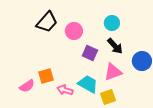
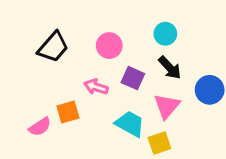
black trapezoid: (47, 22) -> (53, 47), moved
pink triangle: (113, 72) -> (167, 106), turned -30
pink arrow: (65, 90) -> (96, 87), moved

